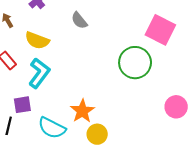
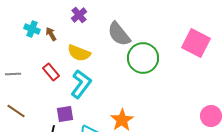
gray semicircle: (79, 20) -> (119, 34), size x1.5
green circle: (135, 63) -> (143, 58), moved

